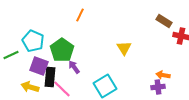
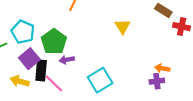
yellow triangle: (124, 48) -> (123, 27), moved
purple square: (39, 66) -> (29, 59), turned 30
purple arrow: (74, 67) -> (67, 60), turned -64

